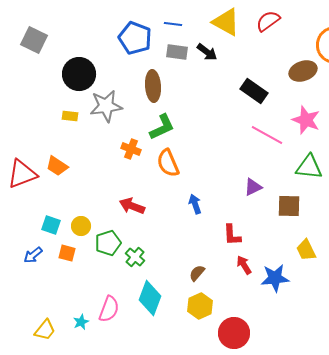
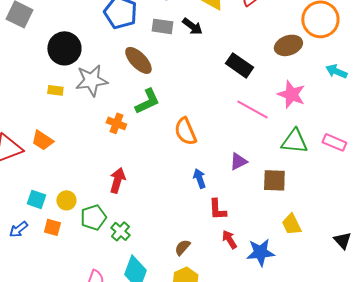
brown ellipse: (153, 86) -> (138, 60), turned -40
orange semicircle: (168, 163) -> (185, 131), moved
blue arrow: (195, 204) -> (199, 178), moved
red arrow: (132, 206) -> (117, 180), turned 85

